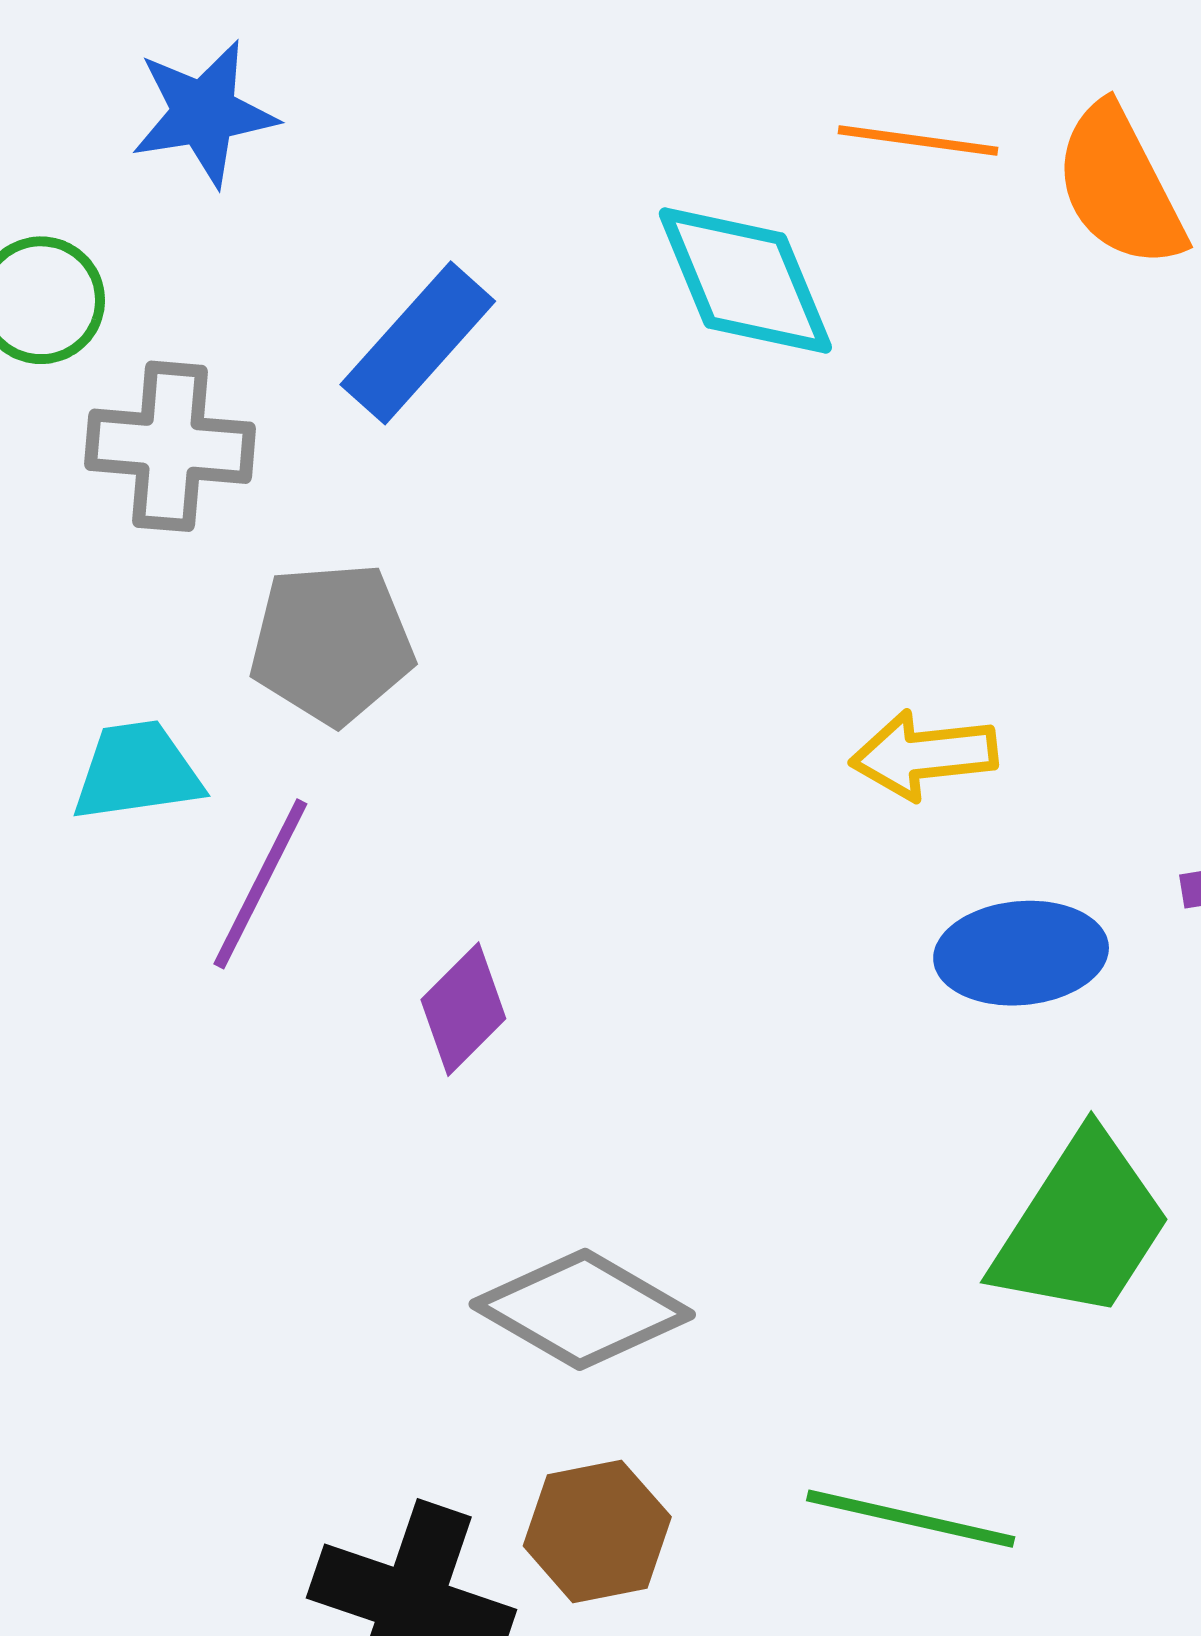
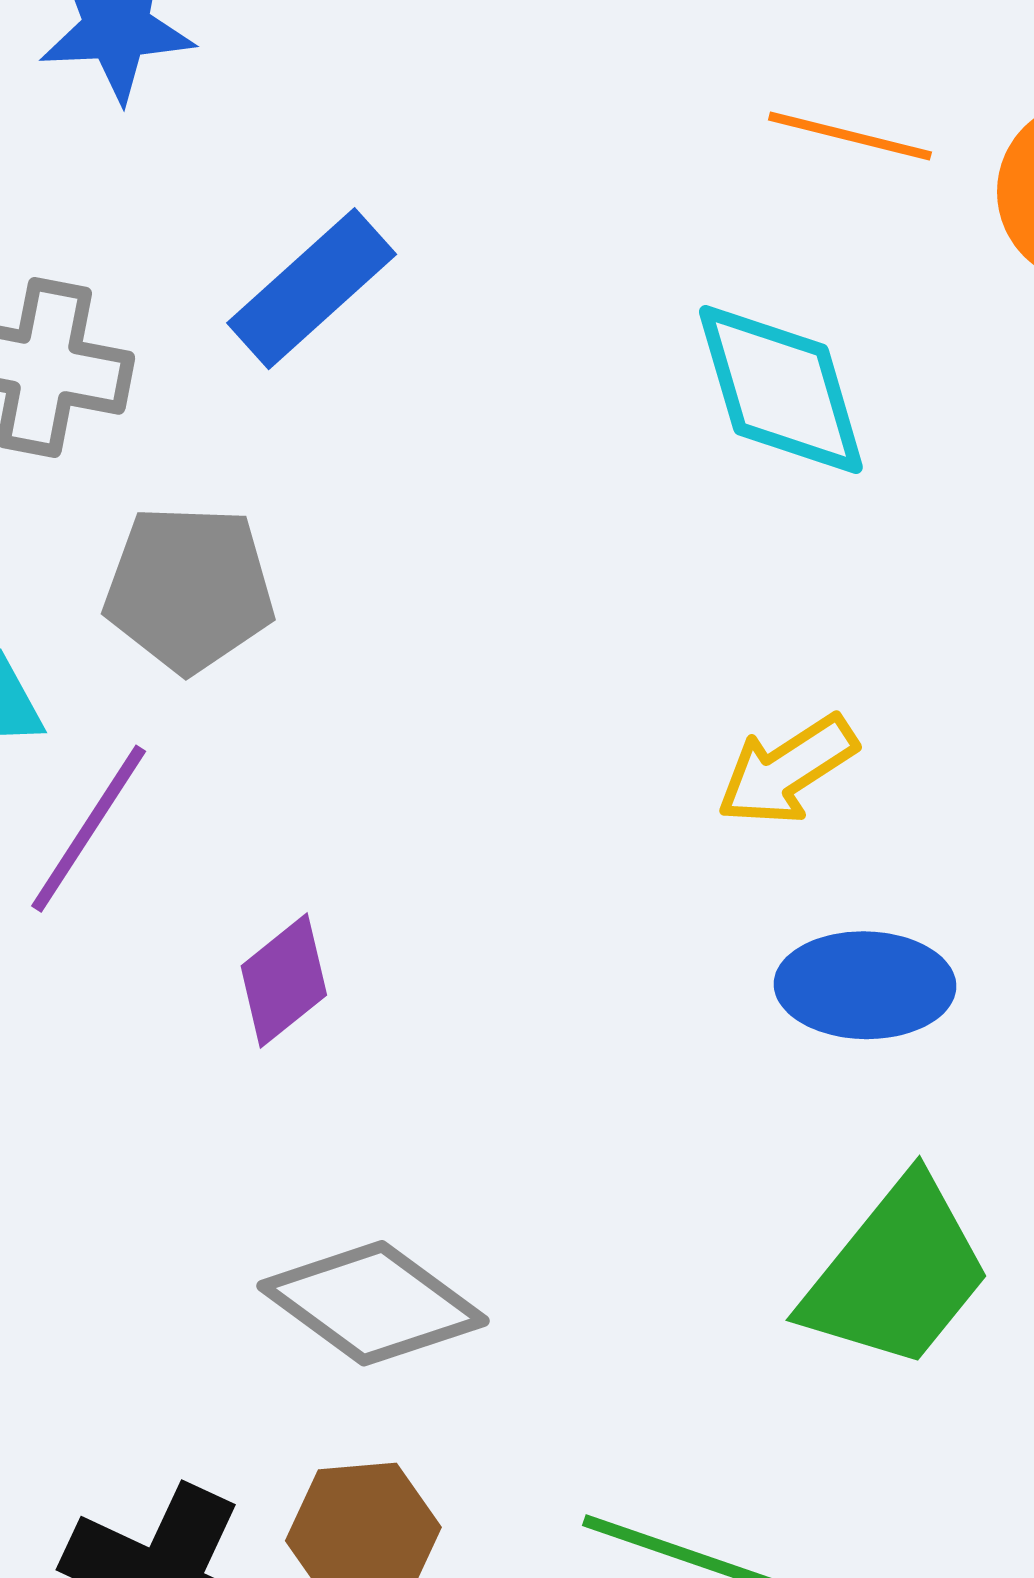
cyan diamond: (745, 281) -> (781, 389), moved
yellow arrow: (924, 755) -> (787, 770), turned -33

